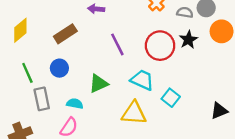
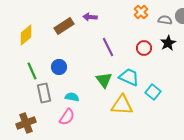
brown rectangle: (65, 34) -> (64, 26), moved
red circle: (160, 46) -> (144, 48), size x0.6
green triangle: (98, 83) -> (104, 80), moved, turned -42

